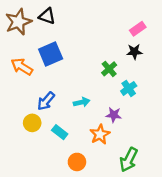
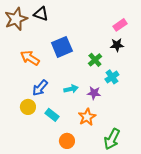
blue square: (51, 54) -> (62, 47), moved
orange arrow: (22, 67) -> (30, 58), moved
purple star: (114, 115) -> (94, 93), moved

